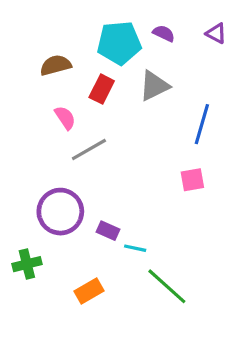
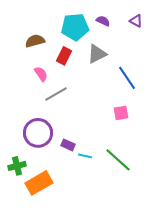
blue line: (202, 124) -> (127, 78), turned -50
green line: (167, 286) -> (118, 160), moved
orange rectangle: (89, 291) -> (39, 183), moved, size x1.5

